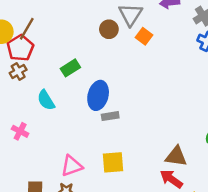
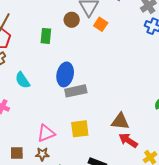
green rectangle: (70, 68) -> (46, 36), moved, turned -49
gray rectangle: (110, 116) -> (76, 91), size x1.5
brown triangle: (176, 156) -> (120, 121), moved

